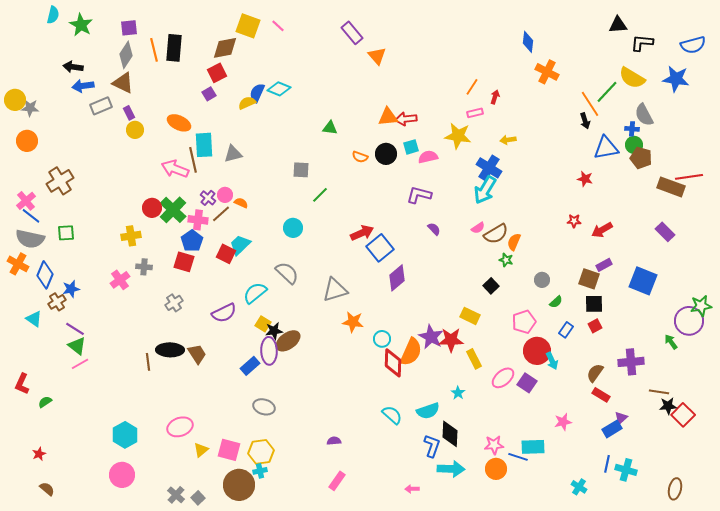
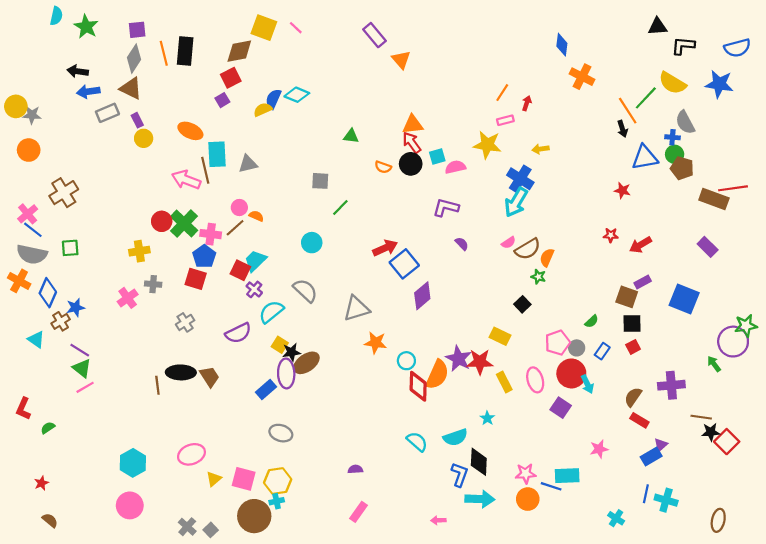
red arrow: (406, 119) -> (412, 143), moved, turned 60
purple cross: (208, 198) -> (254, 289), moved
gray circle: (542, 280) -> (577, 348), moved
pink ellipse: (503, 378) -> (535, 380), moved, turned -65

